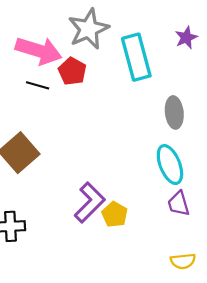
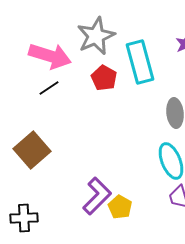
red pentagon: (72, 71) -> (104, 78), moved
black line: (38, 85) -> (49, 88), turned -50

